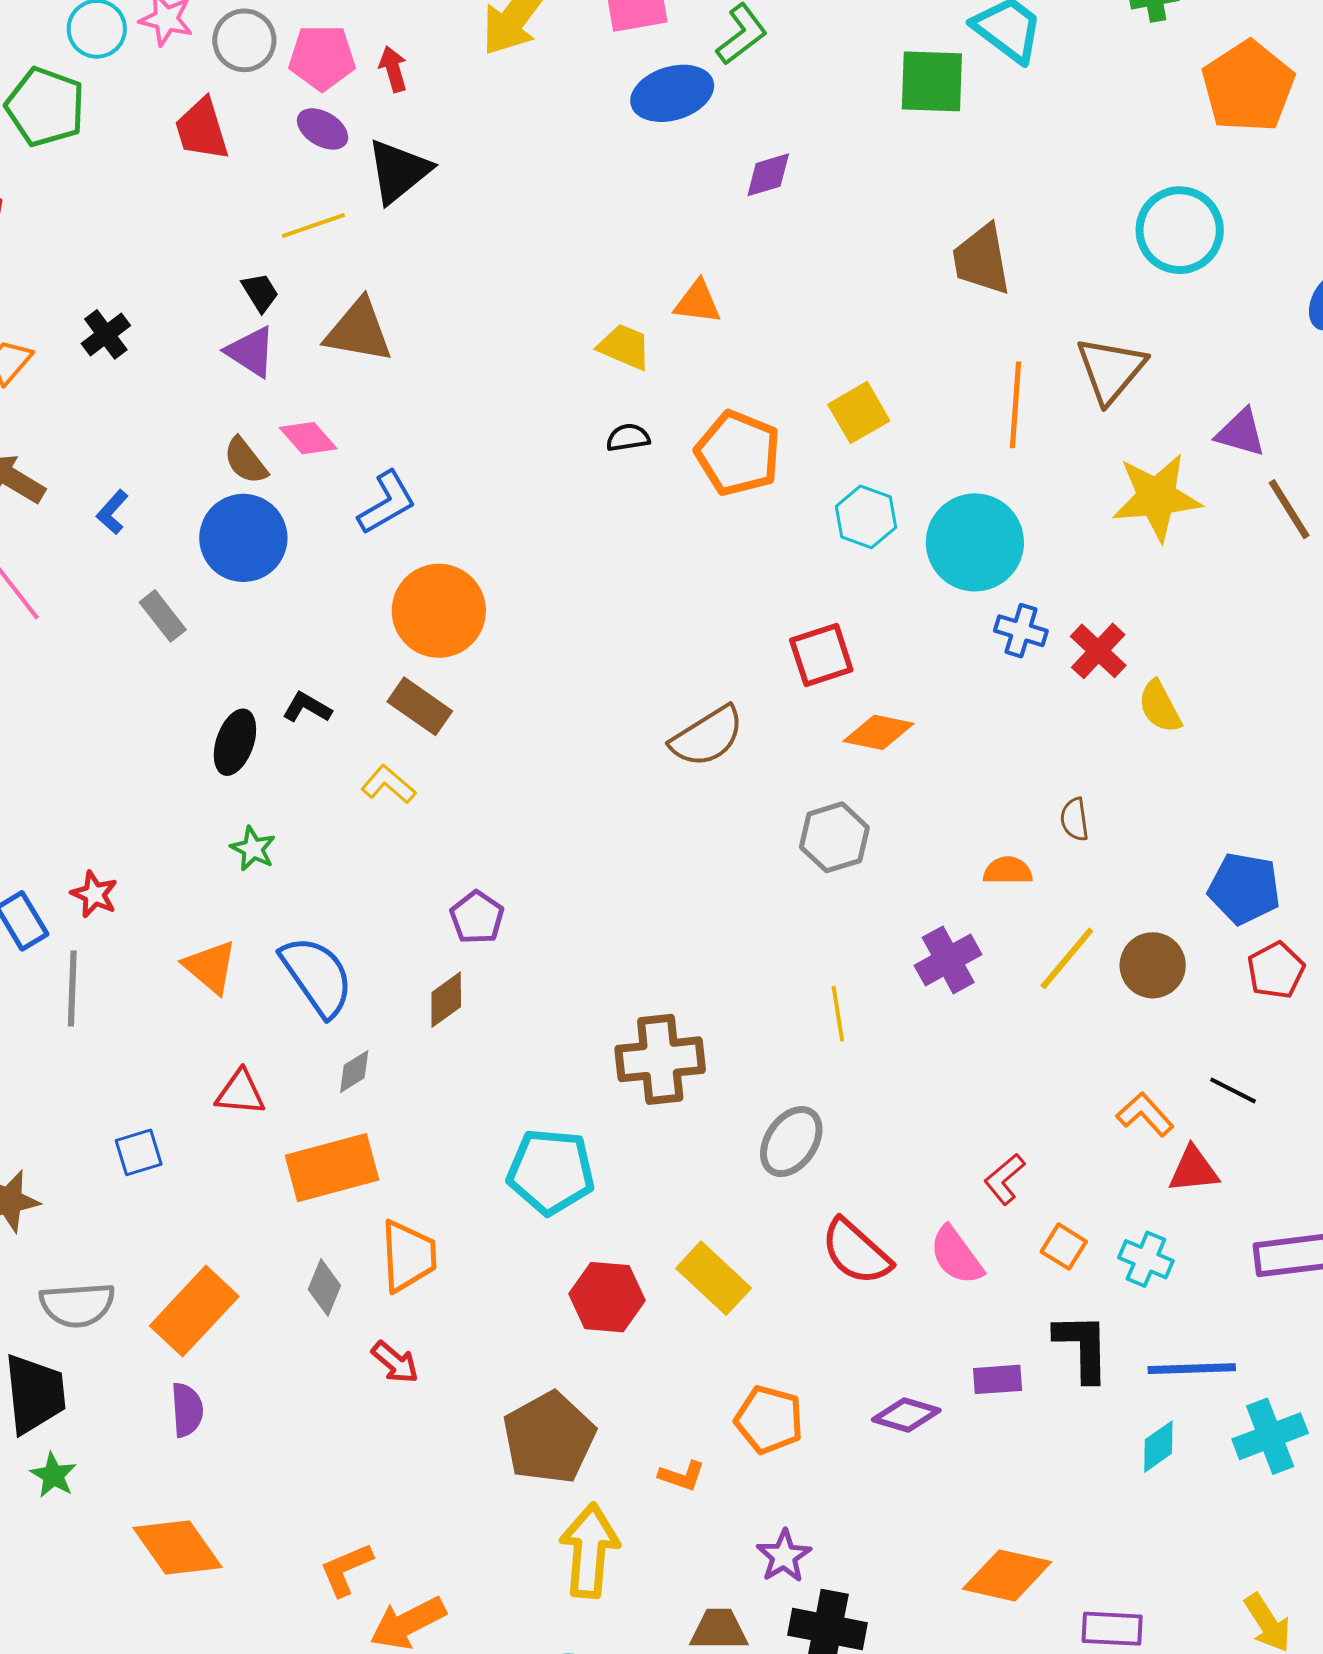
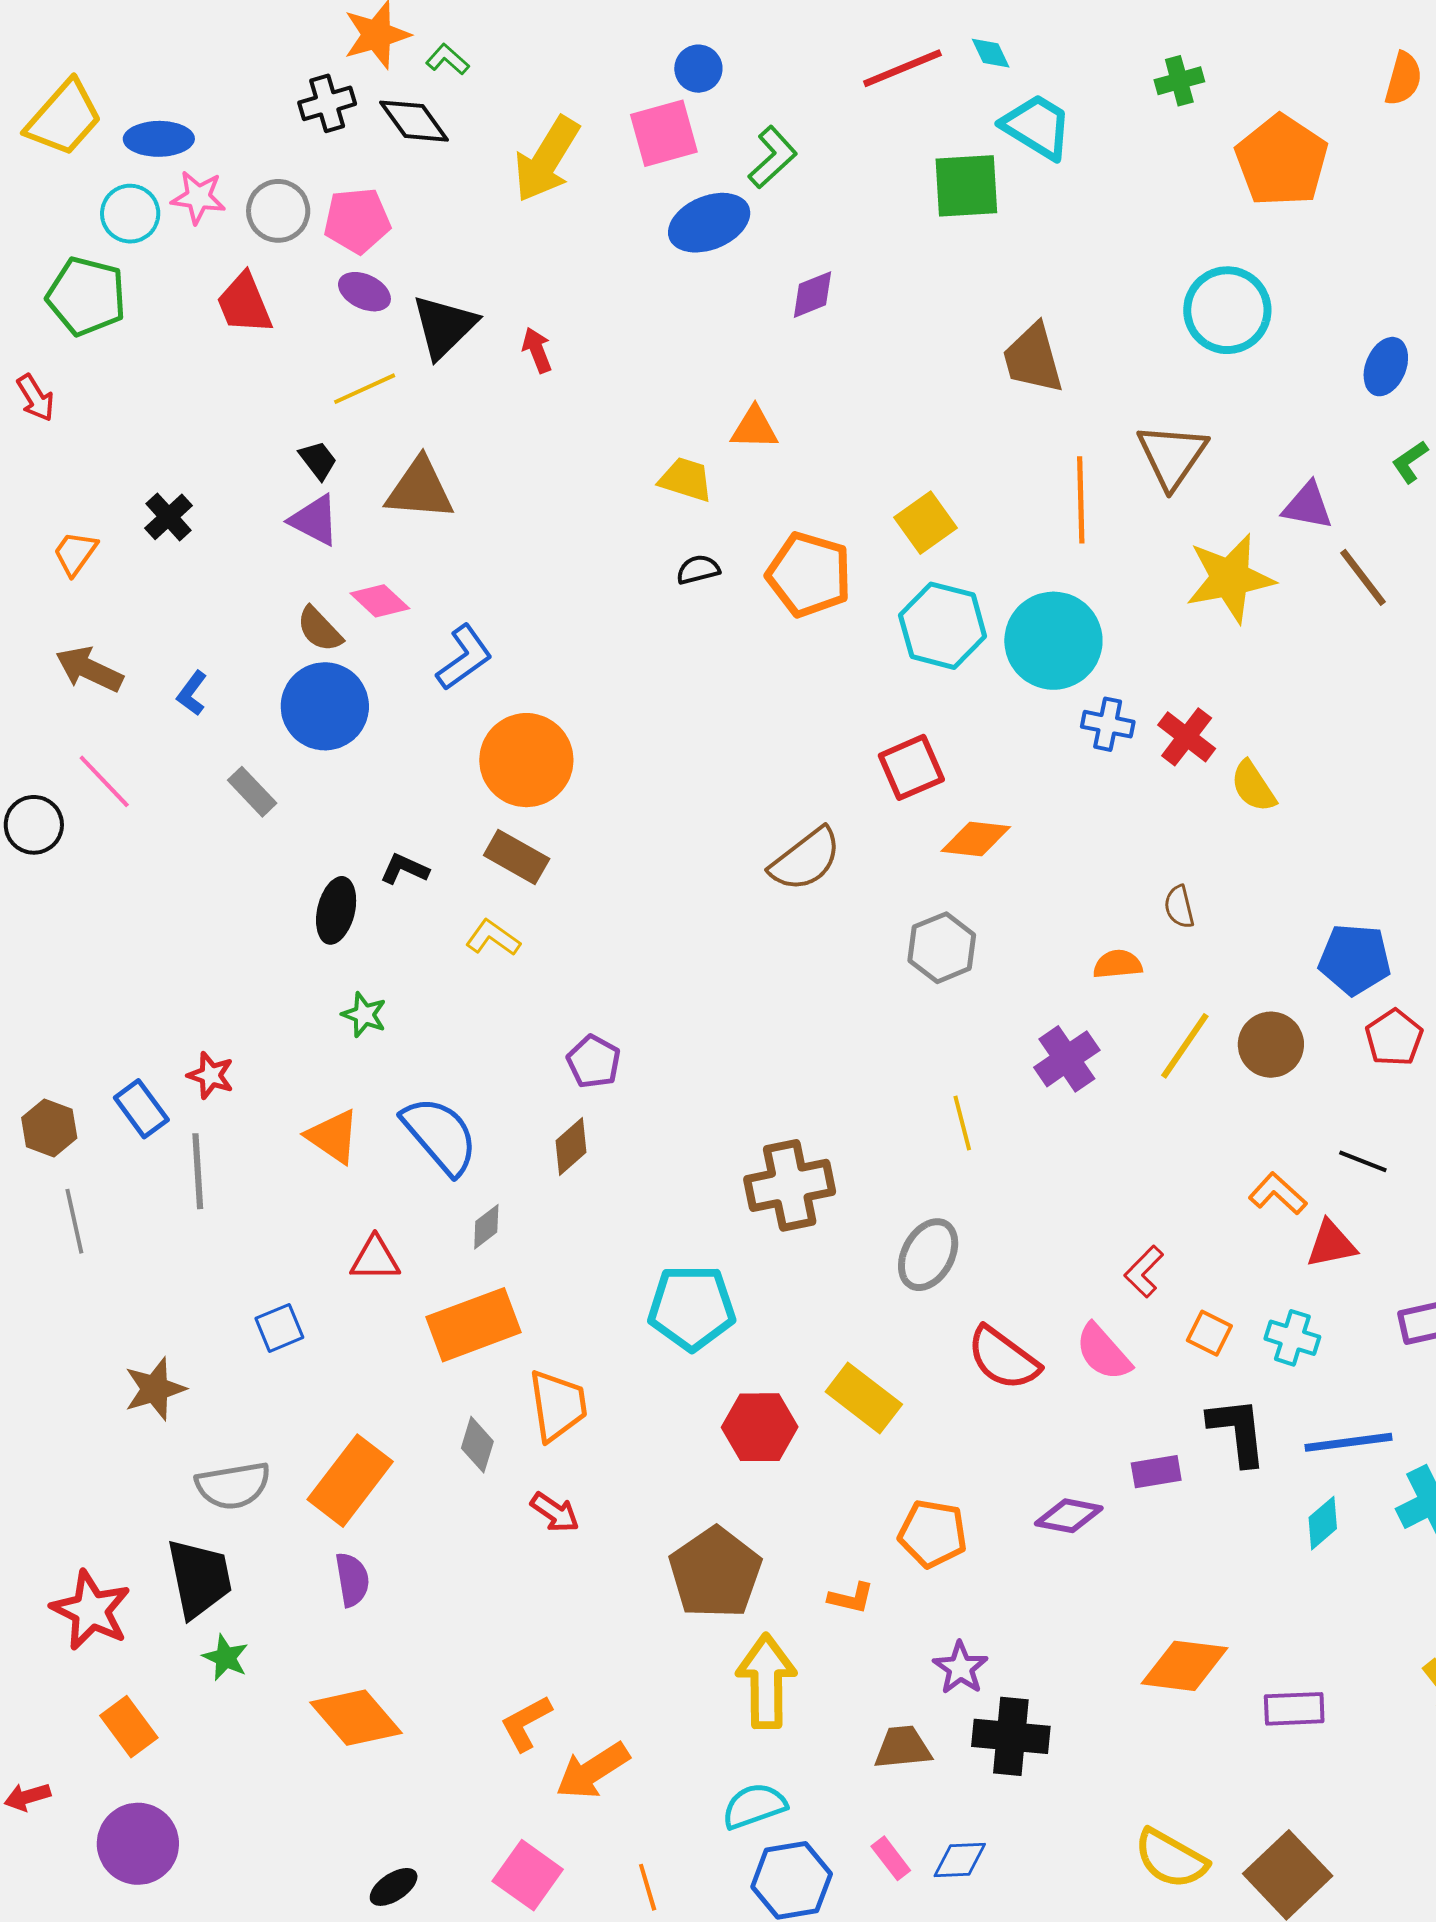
red arrow: (393, 69) -> (537, 350), moved
cyan hexagon: (866, 517) -> (943, 626), size x1.4

